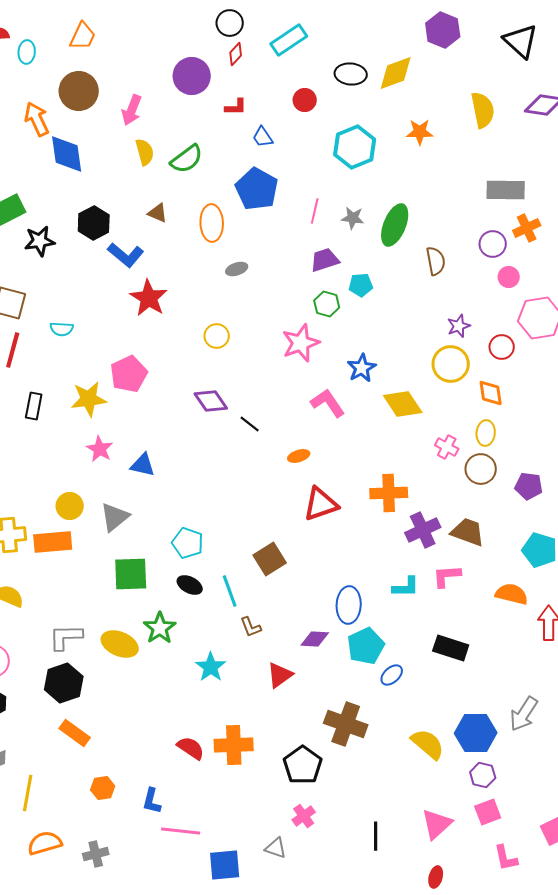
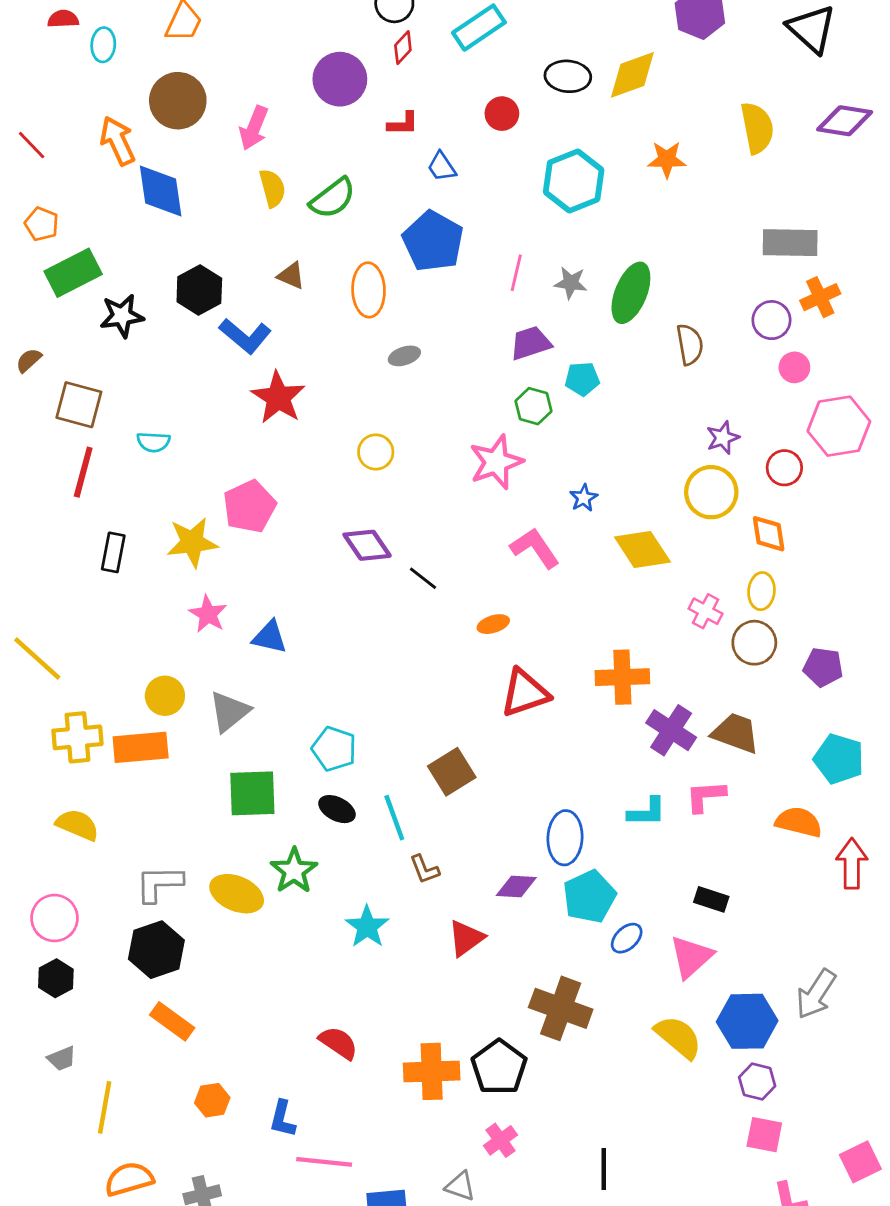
blue star: (362, 368) -> (584, 498), size x0.7
purple cross: (423, 530) -> (671, 730), turned -32
black rectangle: (451, 648) -> (711, 899), size x0.7
orange cross: (234, 745) -> (432, 1071), moved
pink square: (488, 812) -> (764, 1135), turned 32
pink triangle: (437, 824) -> (691, 957), moved

